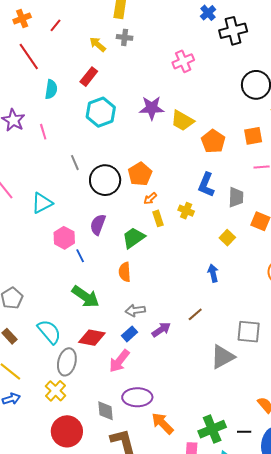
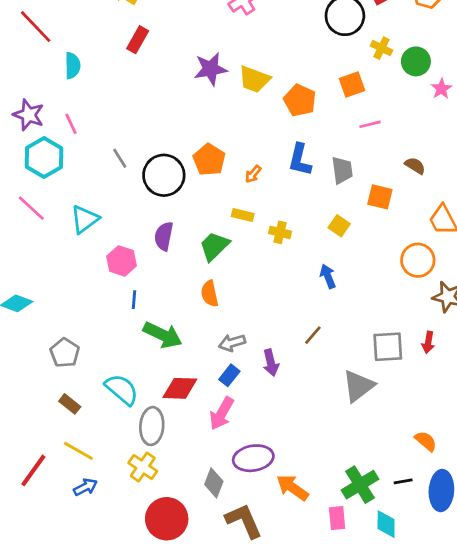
red rectangle: (89, 77) -> (138, 40), moved
cyan hexagon: (101, 112) -> (44, 157), moved
orange arrow: (150, 198) -> (253, 174), moved
yellow cross: (186, 211) -> (280, 232), moved
yellow rectangle: (158, 218) -> (243, 215), turned -49
blue line: (80, 256) -> (134, 300), moved, turned 40
purple arrow: (161, 330) -> (271, 363), turned 120
gray diamond: (106, 411) -> (214, 483), turned 35

